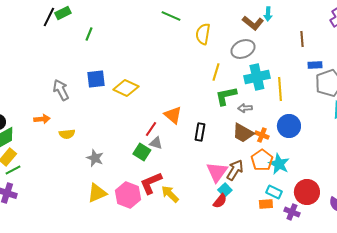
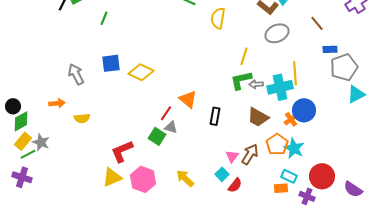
brown line: (302, 39) -> (317, 23), turned -35
gray ellipse: (243, 49) -> (277, 33), moved
yellow line: (216, 72) -> (244, 56), moved
cyan cross: (257, 77) -> (280, 87), moved
gray arrow: (245, 108) -> (256, 84), moved
orange cross: (262, 135) -> (291, 119), moved, turned 32
gray star: (95, 158) -> (41, 142), moved
pink triangle: (217, 172) -> (232, 156), size x0.6
red L-shape: (151, 183) -> (122, 151), moved
cyan square: (225, 190) -> (222, 174), moved

